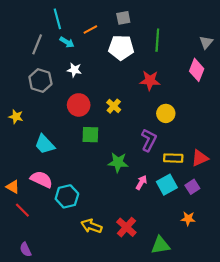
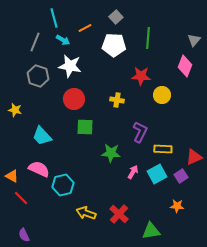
gray square: (123, 18) -> (116, 17), turned -32
white star: (74, 70) -> (70, 66), size x1.6
yellow cross: (114, 106) -> (117, 100), moved, turned -32
yellow circle: (166, 113) -> (162, 95), moved
red triangle: (200, 158) -> (194, 157), moved

